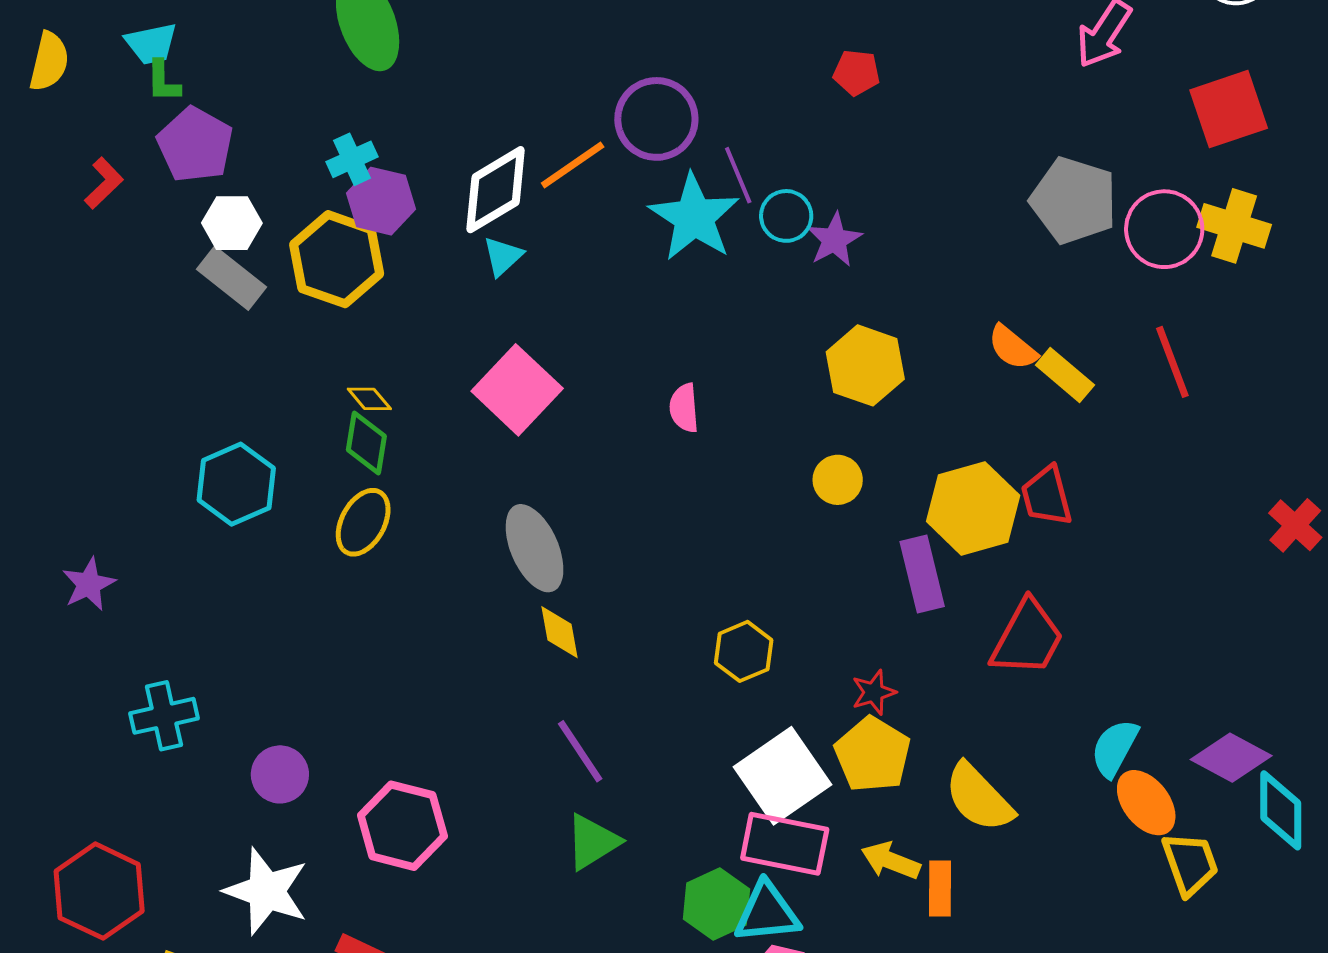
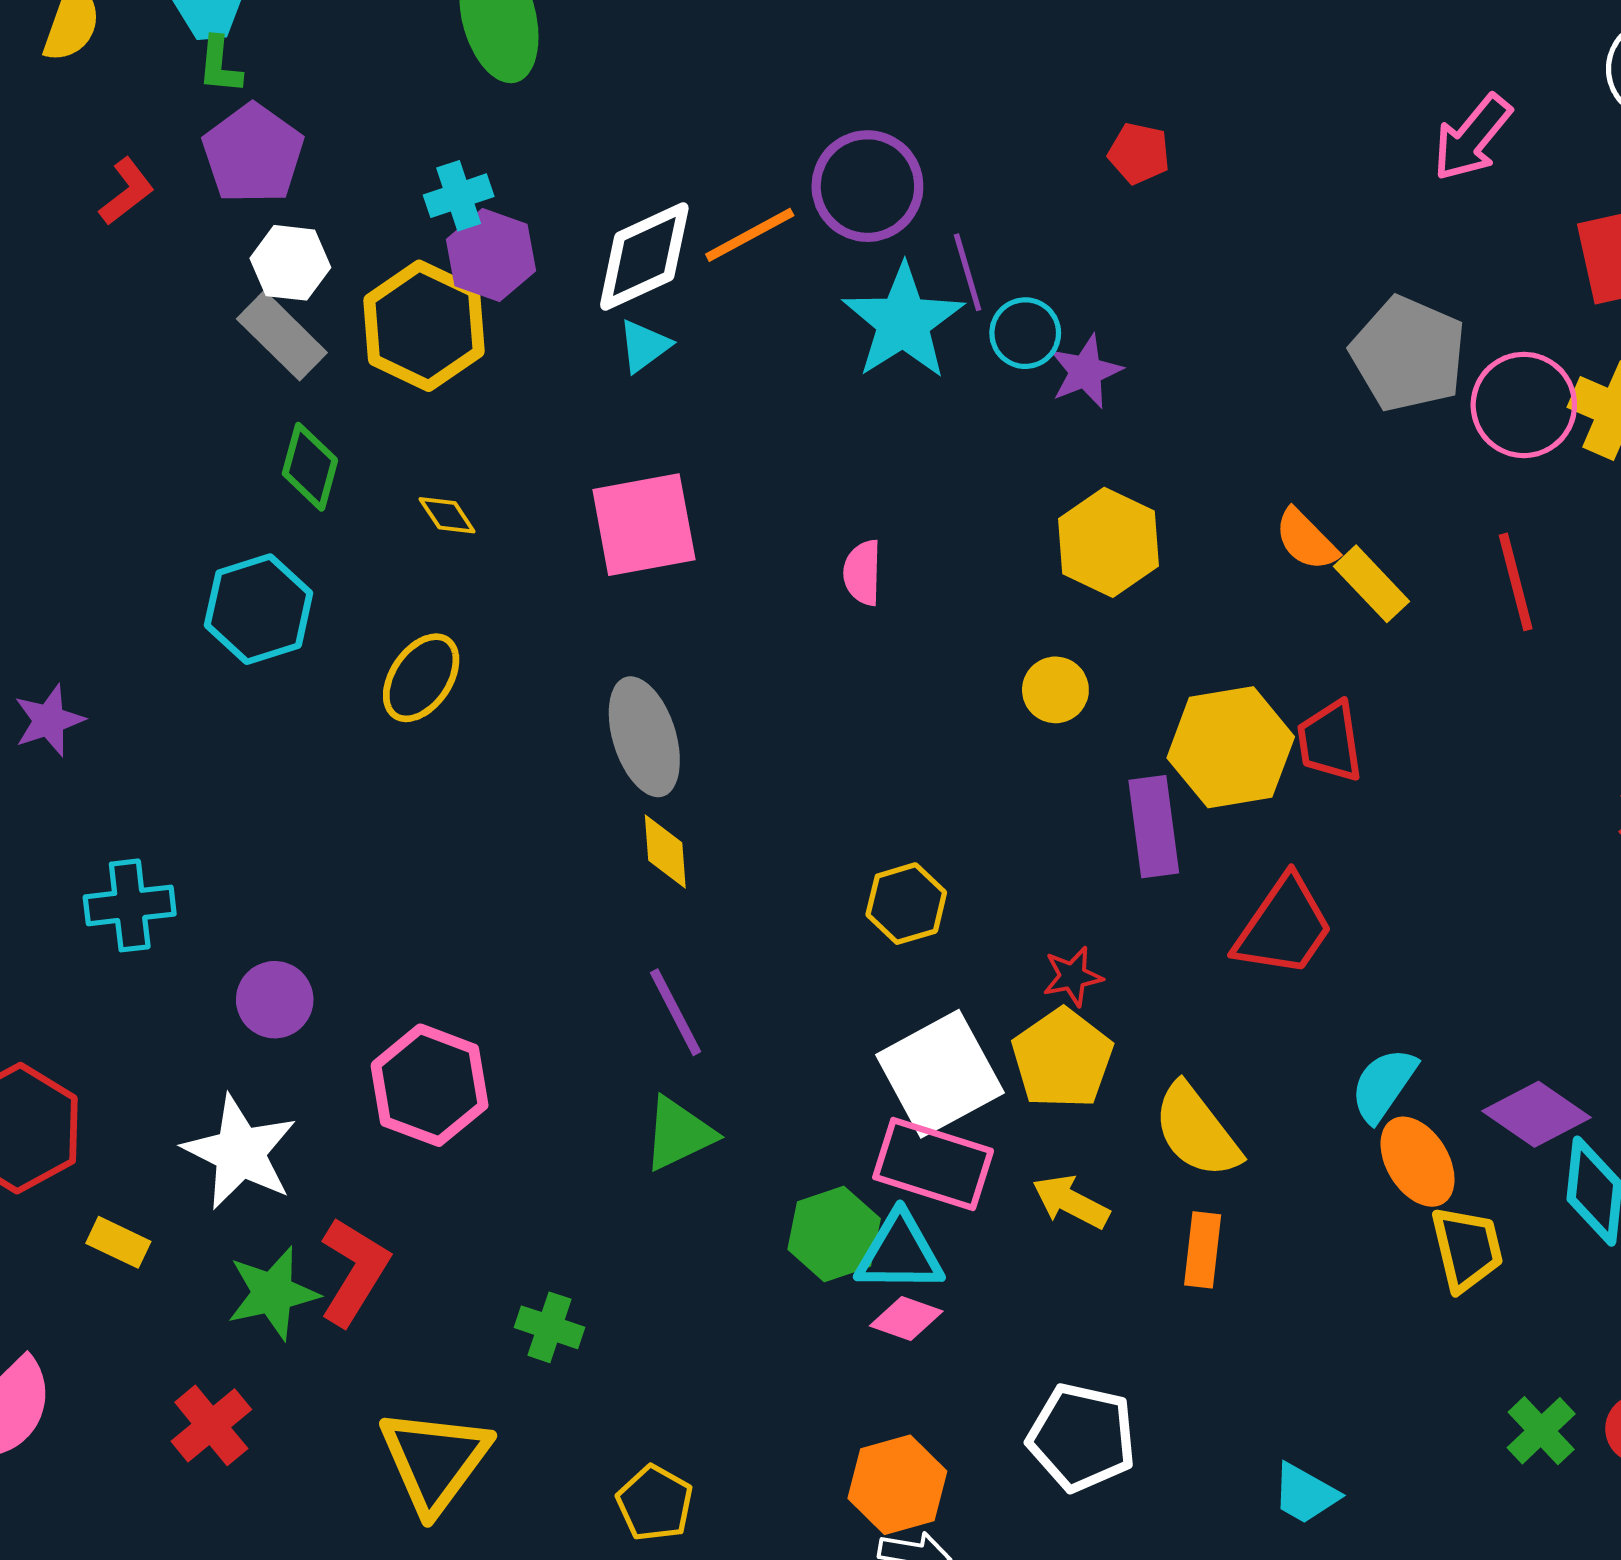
pink square: (517, 390) -> (644, 525), turned 30
green diamond: (366, 443) -> (310, 467), moved
orange rectangle: (940, 888) -> (1203, 1250), moved

